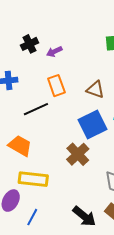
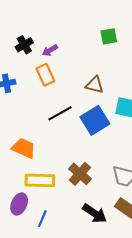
orange rectangle: (56, 86) -> (45, 75), moved
black line: (36, 109) -> (60, 113), moved
brown cross: (78, 154) -> (80, 174), moved

